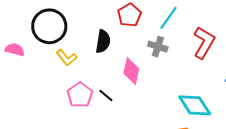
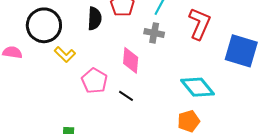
black semicircle: (103, 41) -> (95, 19), moved
pink pentagon: (80, 95) -> (94, 81), moved
black line: (106, 96) -> (126, 96), moved

